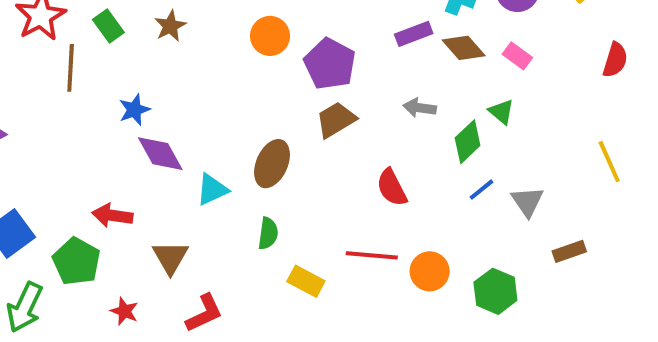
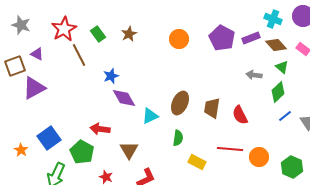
purple pentagon: (330, 64) -> (222, 38), moved
brown line: (71, 68) -> (79, 55), turned -30
green triangle: (501, 112) -> (282, 67), moved
brown trapezoid: (336, 120) -> (212, 108), moved, turned -50

